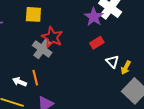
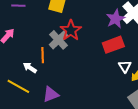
red rectangle: (97, 43) -> (113, 45), size x1.5
orange line: (35, 78) -> (43, 55), moved

